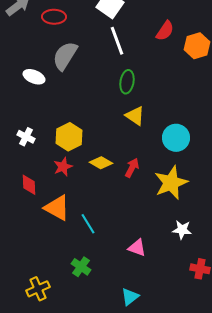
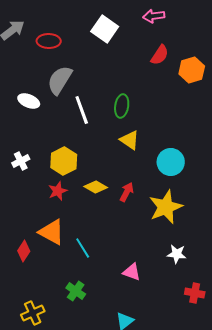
white line: (117, 41) -> (82, 110), moved
white cross: (26, 137) -> (21, 161), turned 36
red diamond: (29, 185) -> (24, 251), moved, turned 35

